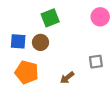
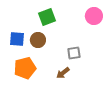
gray square: (96, 62) -> (74, 53), moved
orange pentagon: (27, 72) -> (25, 68), turned -30

